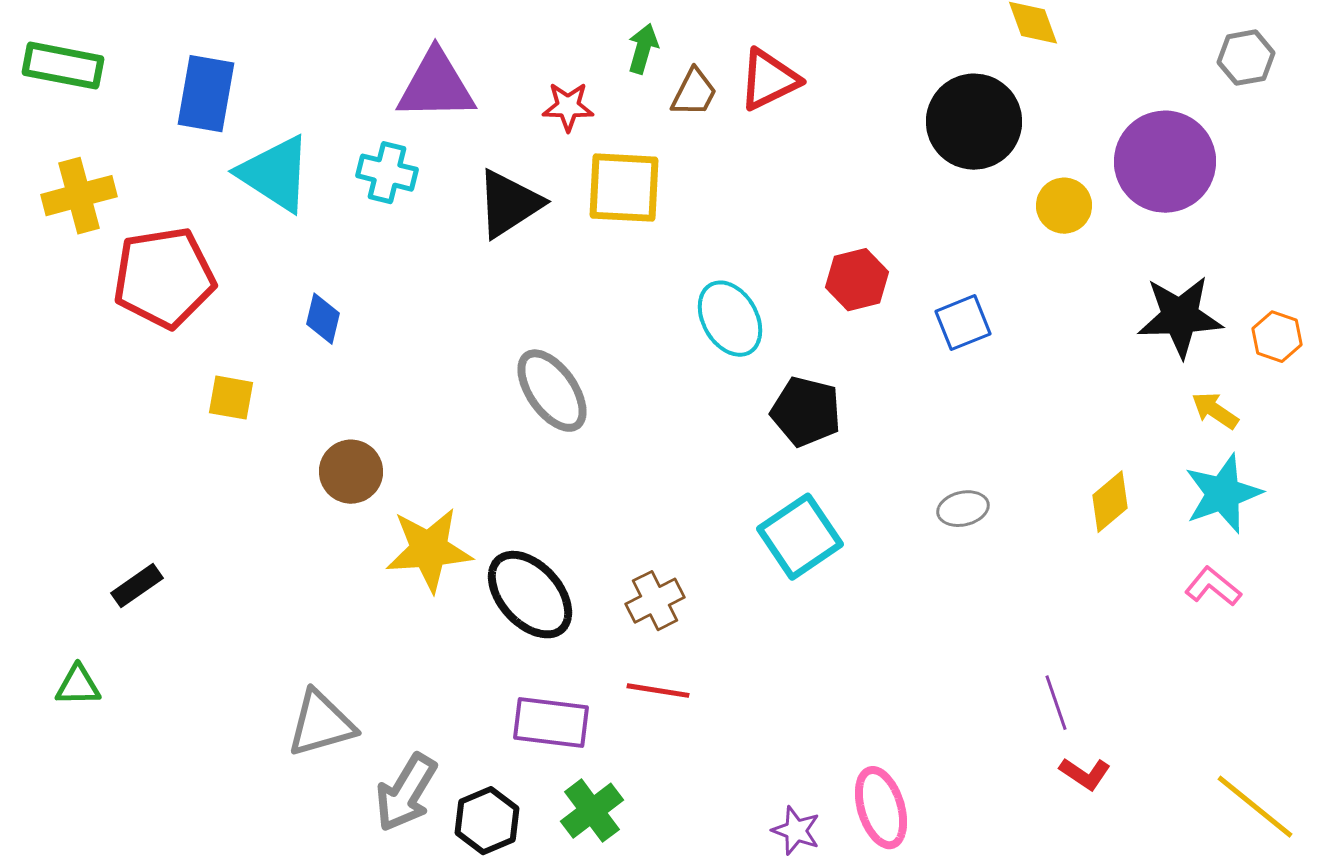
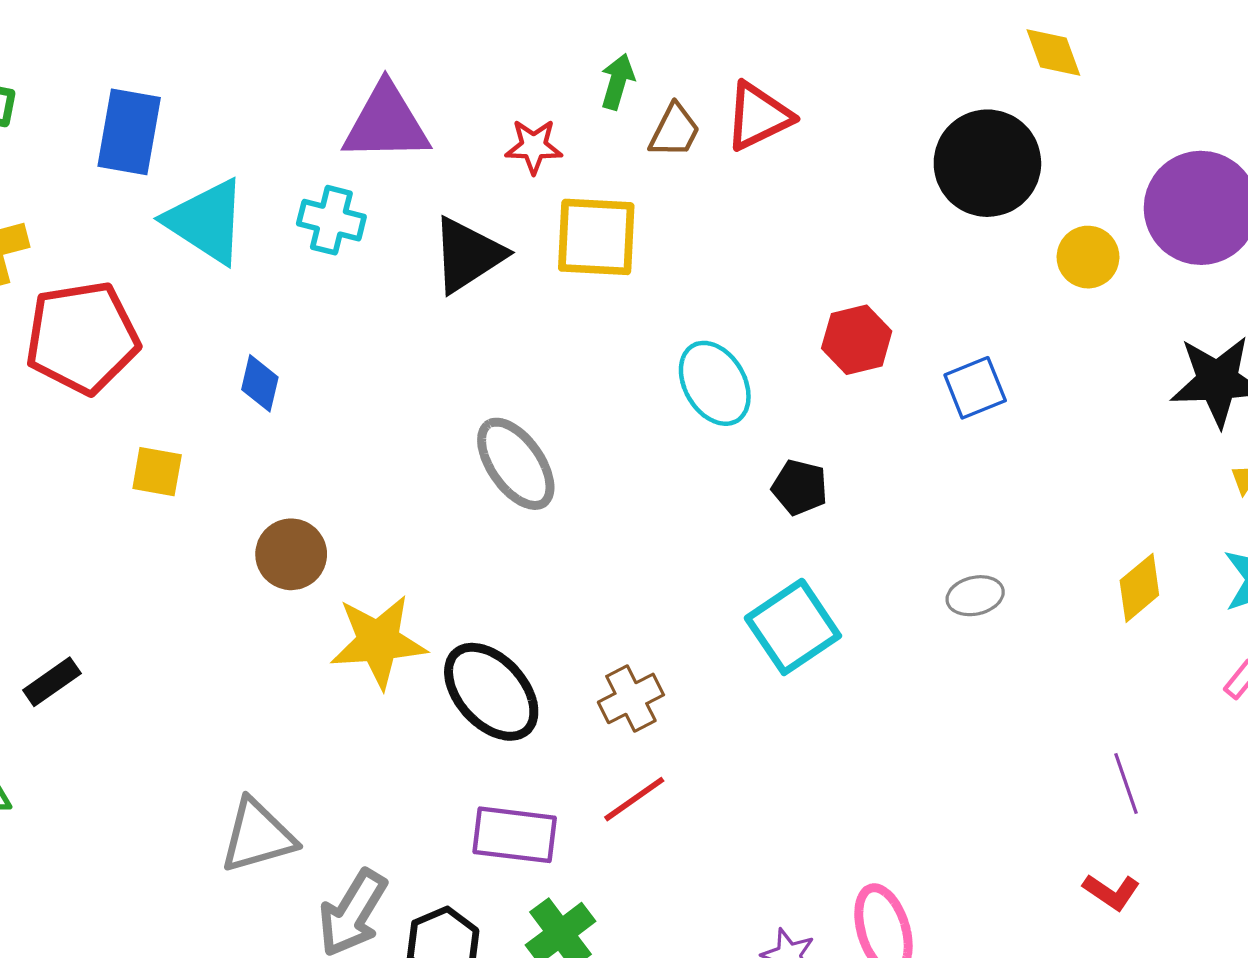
black pentagon: (806, 412) -> (800, 487), size x0.7
red line: (658, 691) -> (634, 799), turned -44
purple line: (1056, 703) -> (1126, 783), moved

